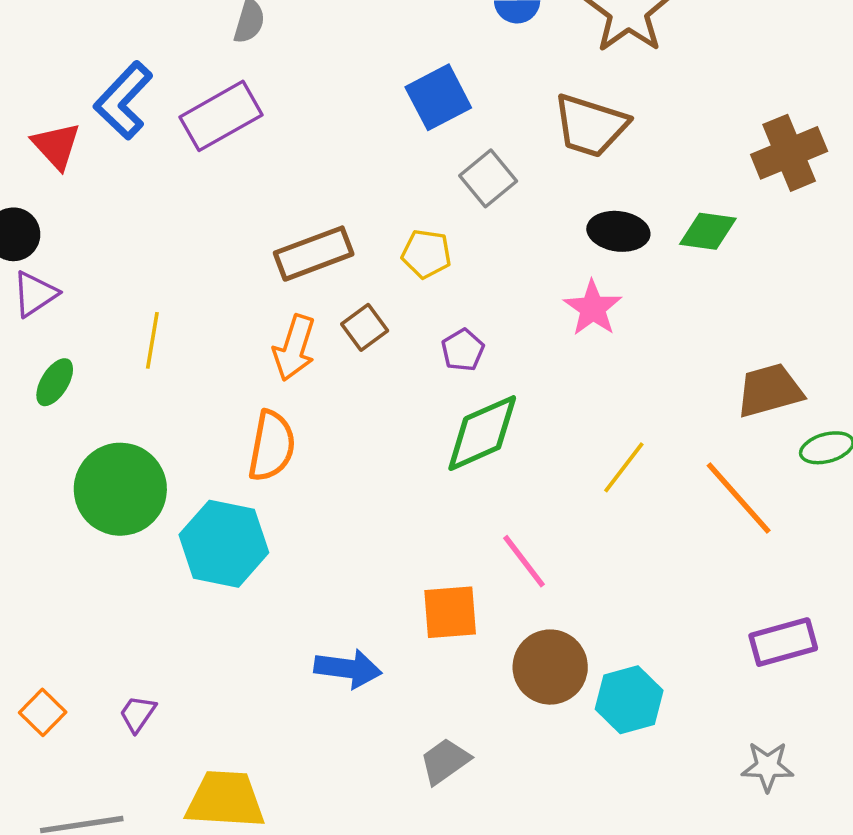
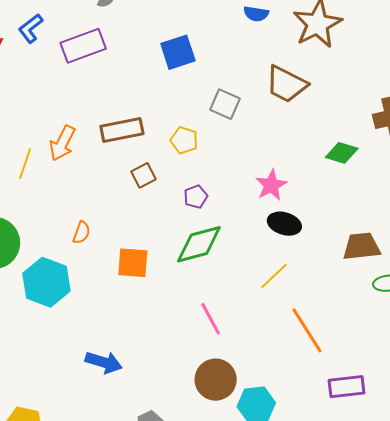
blue square: (438, 97) -> (178, 52), moved
blue L-shape: (123, 100) -> (31, 28), size x0.7
gray square: (488, 178) -> (225, 104), turned -36
black ellipse: (618, 231) -> (284, 224), moved
orange arrow: (294, 348) -> (62, 143), moved
orange semicircle: (272, 446) -> (82, 233), size x0.6
orange line: (739, 498) -> (307, 330), moved
orange square: (450, 612) -> (133, 263), moved

